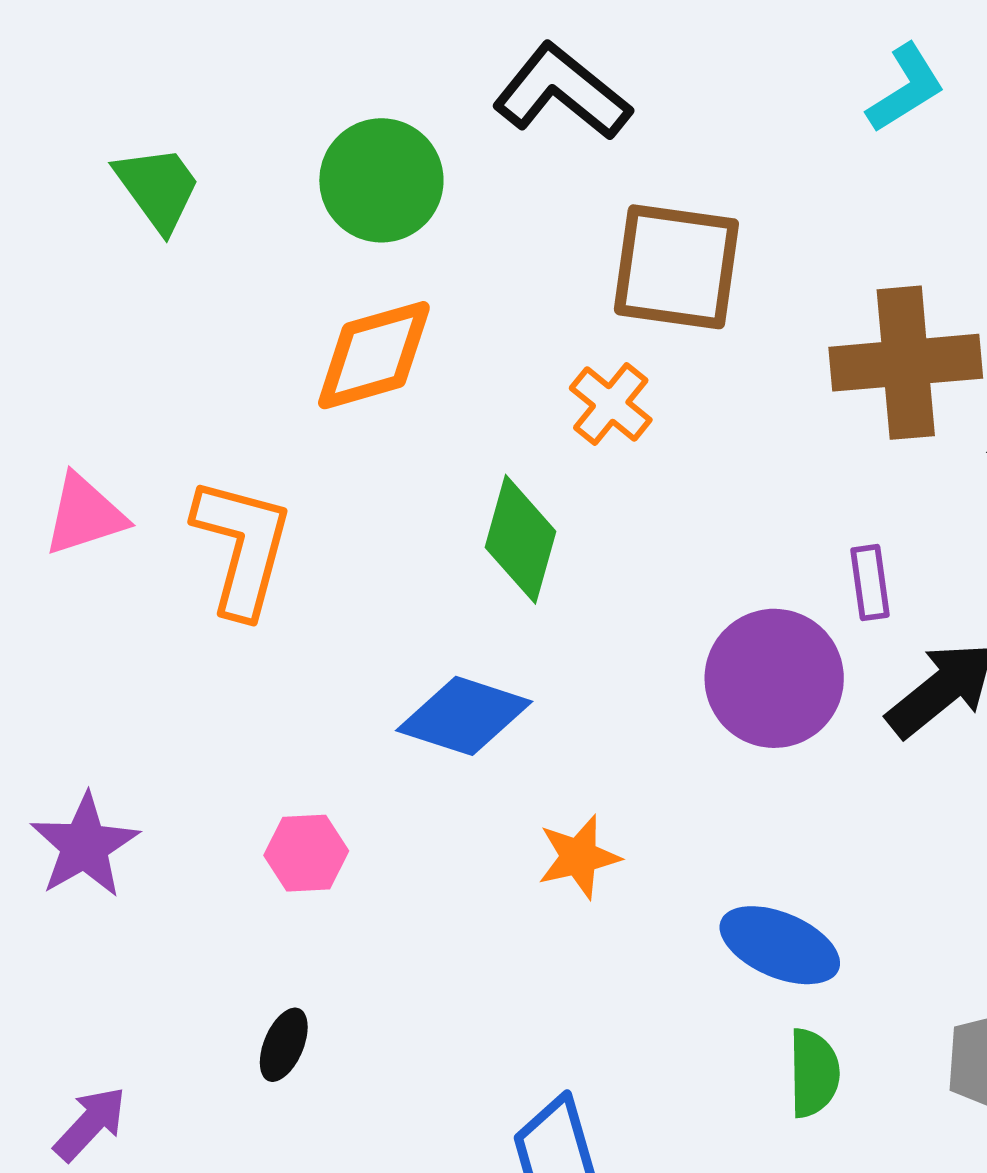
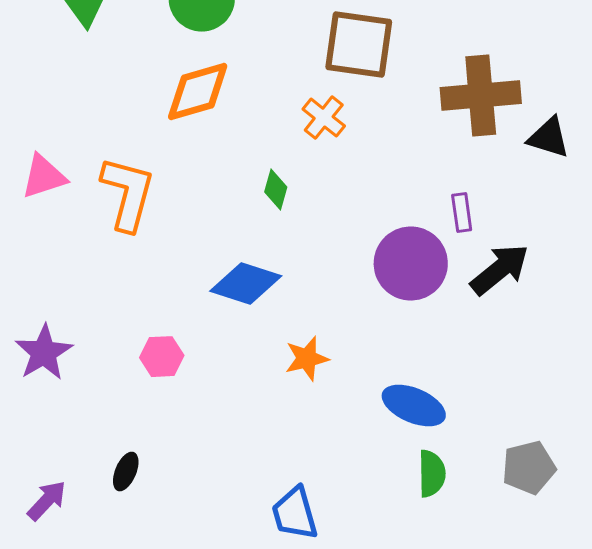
green diamond: (521, 539) -> (276, 190), size x0.6
black ellipse: (284, 1045) -> (126, 472), moved

